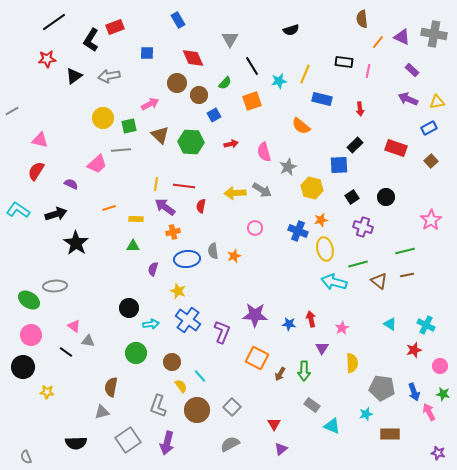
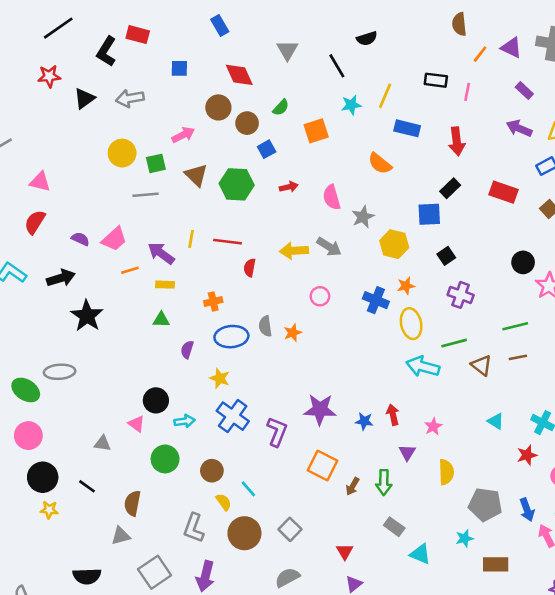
red rectangle: (115, 27) -> (138, 35), turned 36
black line: (252, 66) -> (337, 66), moved
red arrow: (360, 109) -> (457, 141), size x1.5
pink trapezoid: (97, 164) -> (114, 239), moved
black circle: (386, 197) -> (523, 262), moved
purple arrow: (165, 207) -> (161, 253), moved
pink triangle: (74, 326) -> (136, 424), moved
black line: (66, 352) -> (87, 486), moved
black circle: (23, 367) -> (43, 477), moved

